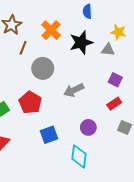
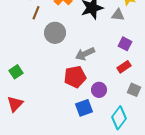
red pentagon: (30, 103) -> (75, 77), moved, turned 30
blue square: (49, 135) -> (84, 108), moved
cyan diamond: (79, 156) -> (119, 118), moved, turned 30

